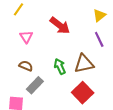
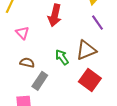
red arrow: (60, 25) -> (55, 15), turned 75

